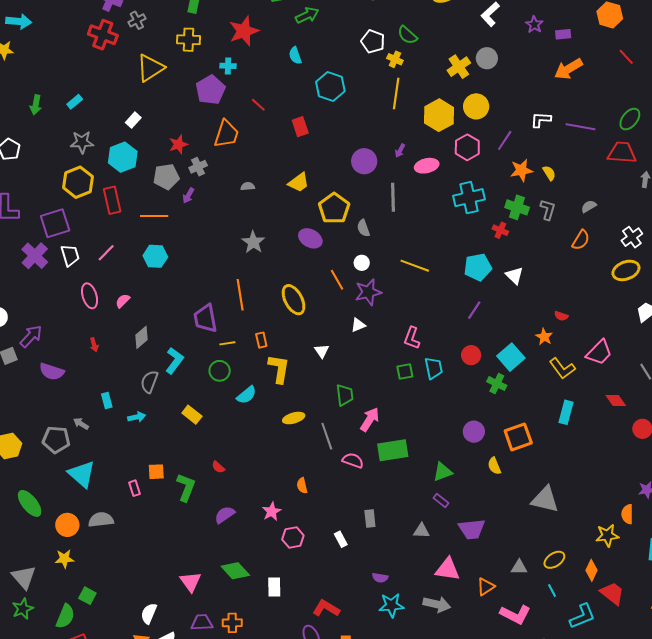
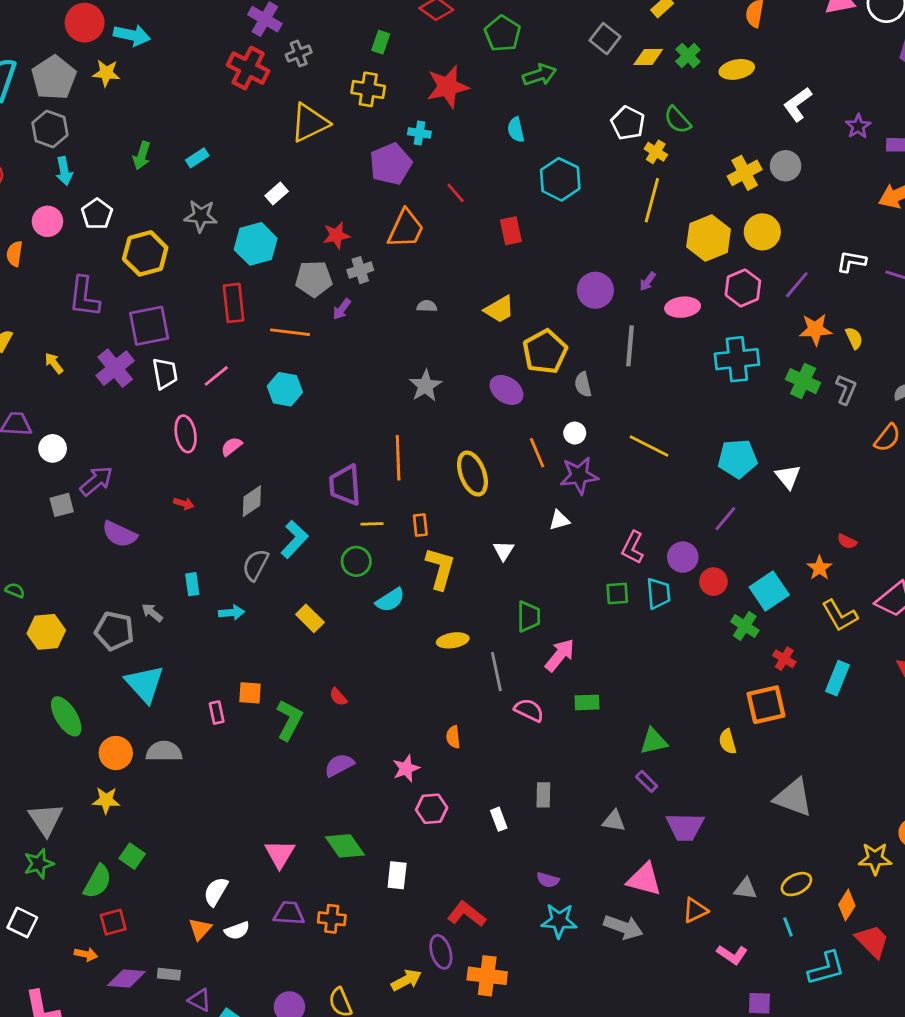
yellow hexagon: (78, 182) -> (145, 253), moved
red cross: (500, 230) -> (784, 659), moved
red arrow: (94, 345) -> (184, 503), turned -64
purple circle: (474, 432) -> (683, 557), moved
green rectangle: (393, 450) -> (587, 702), size x0.6
pink L-shape: (515, 614) -> (732, 954), size x0.7

